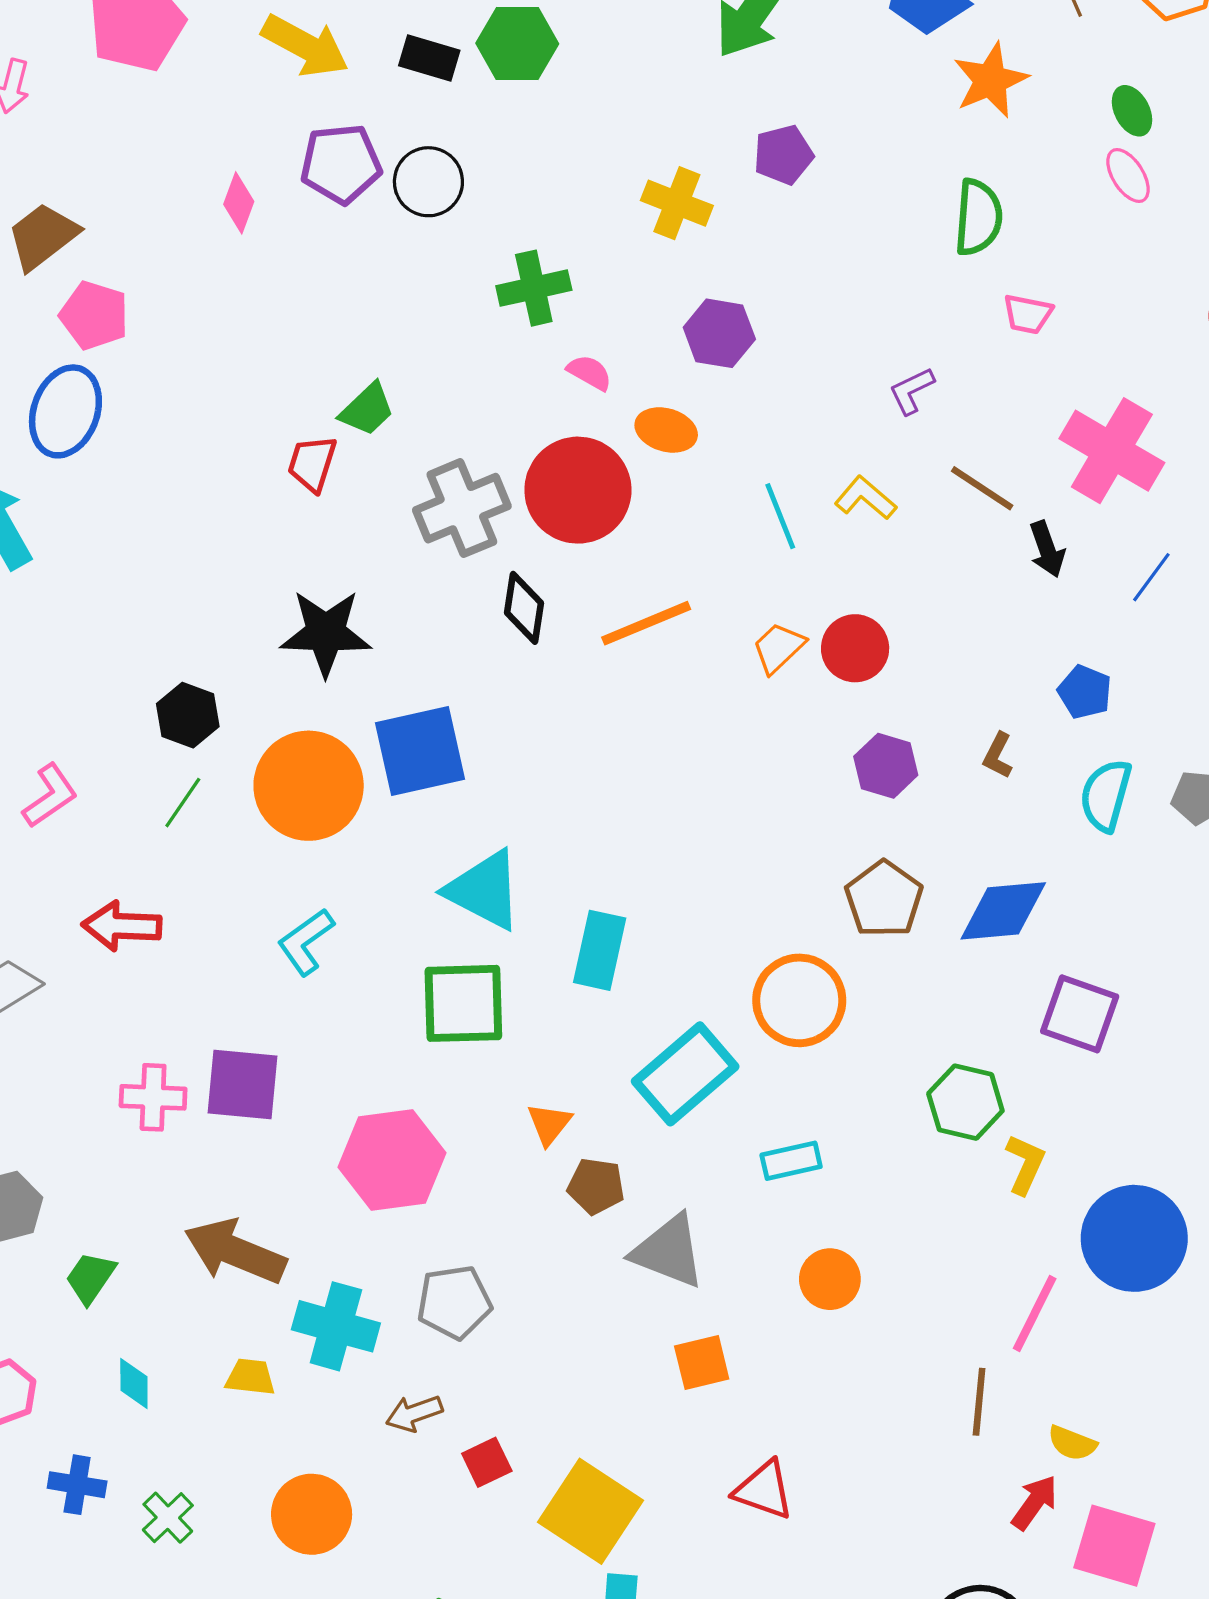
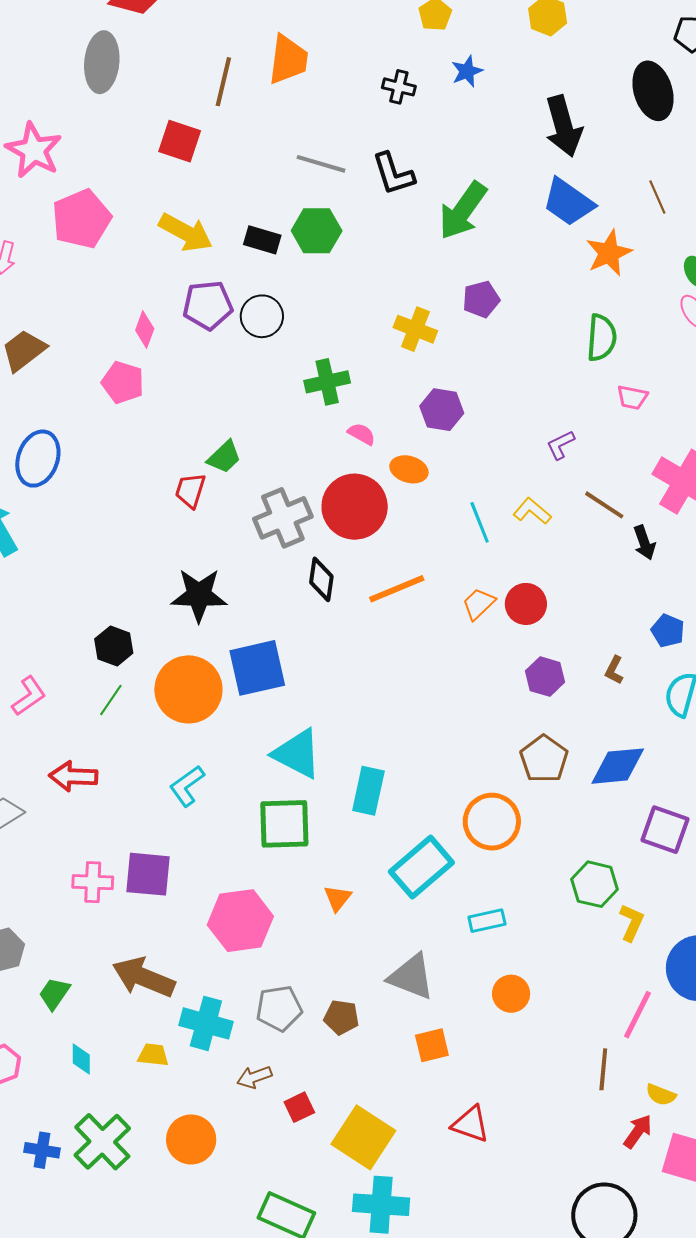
pink pentagon: (94, 315) -> (123, 382), moved
brown pentagon: (596, 1186) -> (341, 1017), moved
blue cross: (77, 1485) -> (42, 1150), moved
green cross: (168, 1518) -> (102, 1142), size x1.8

